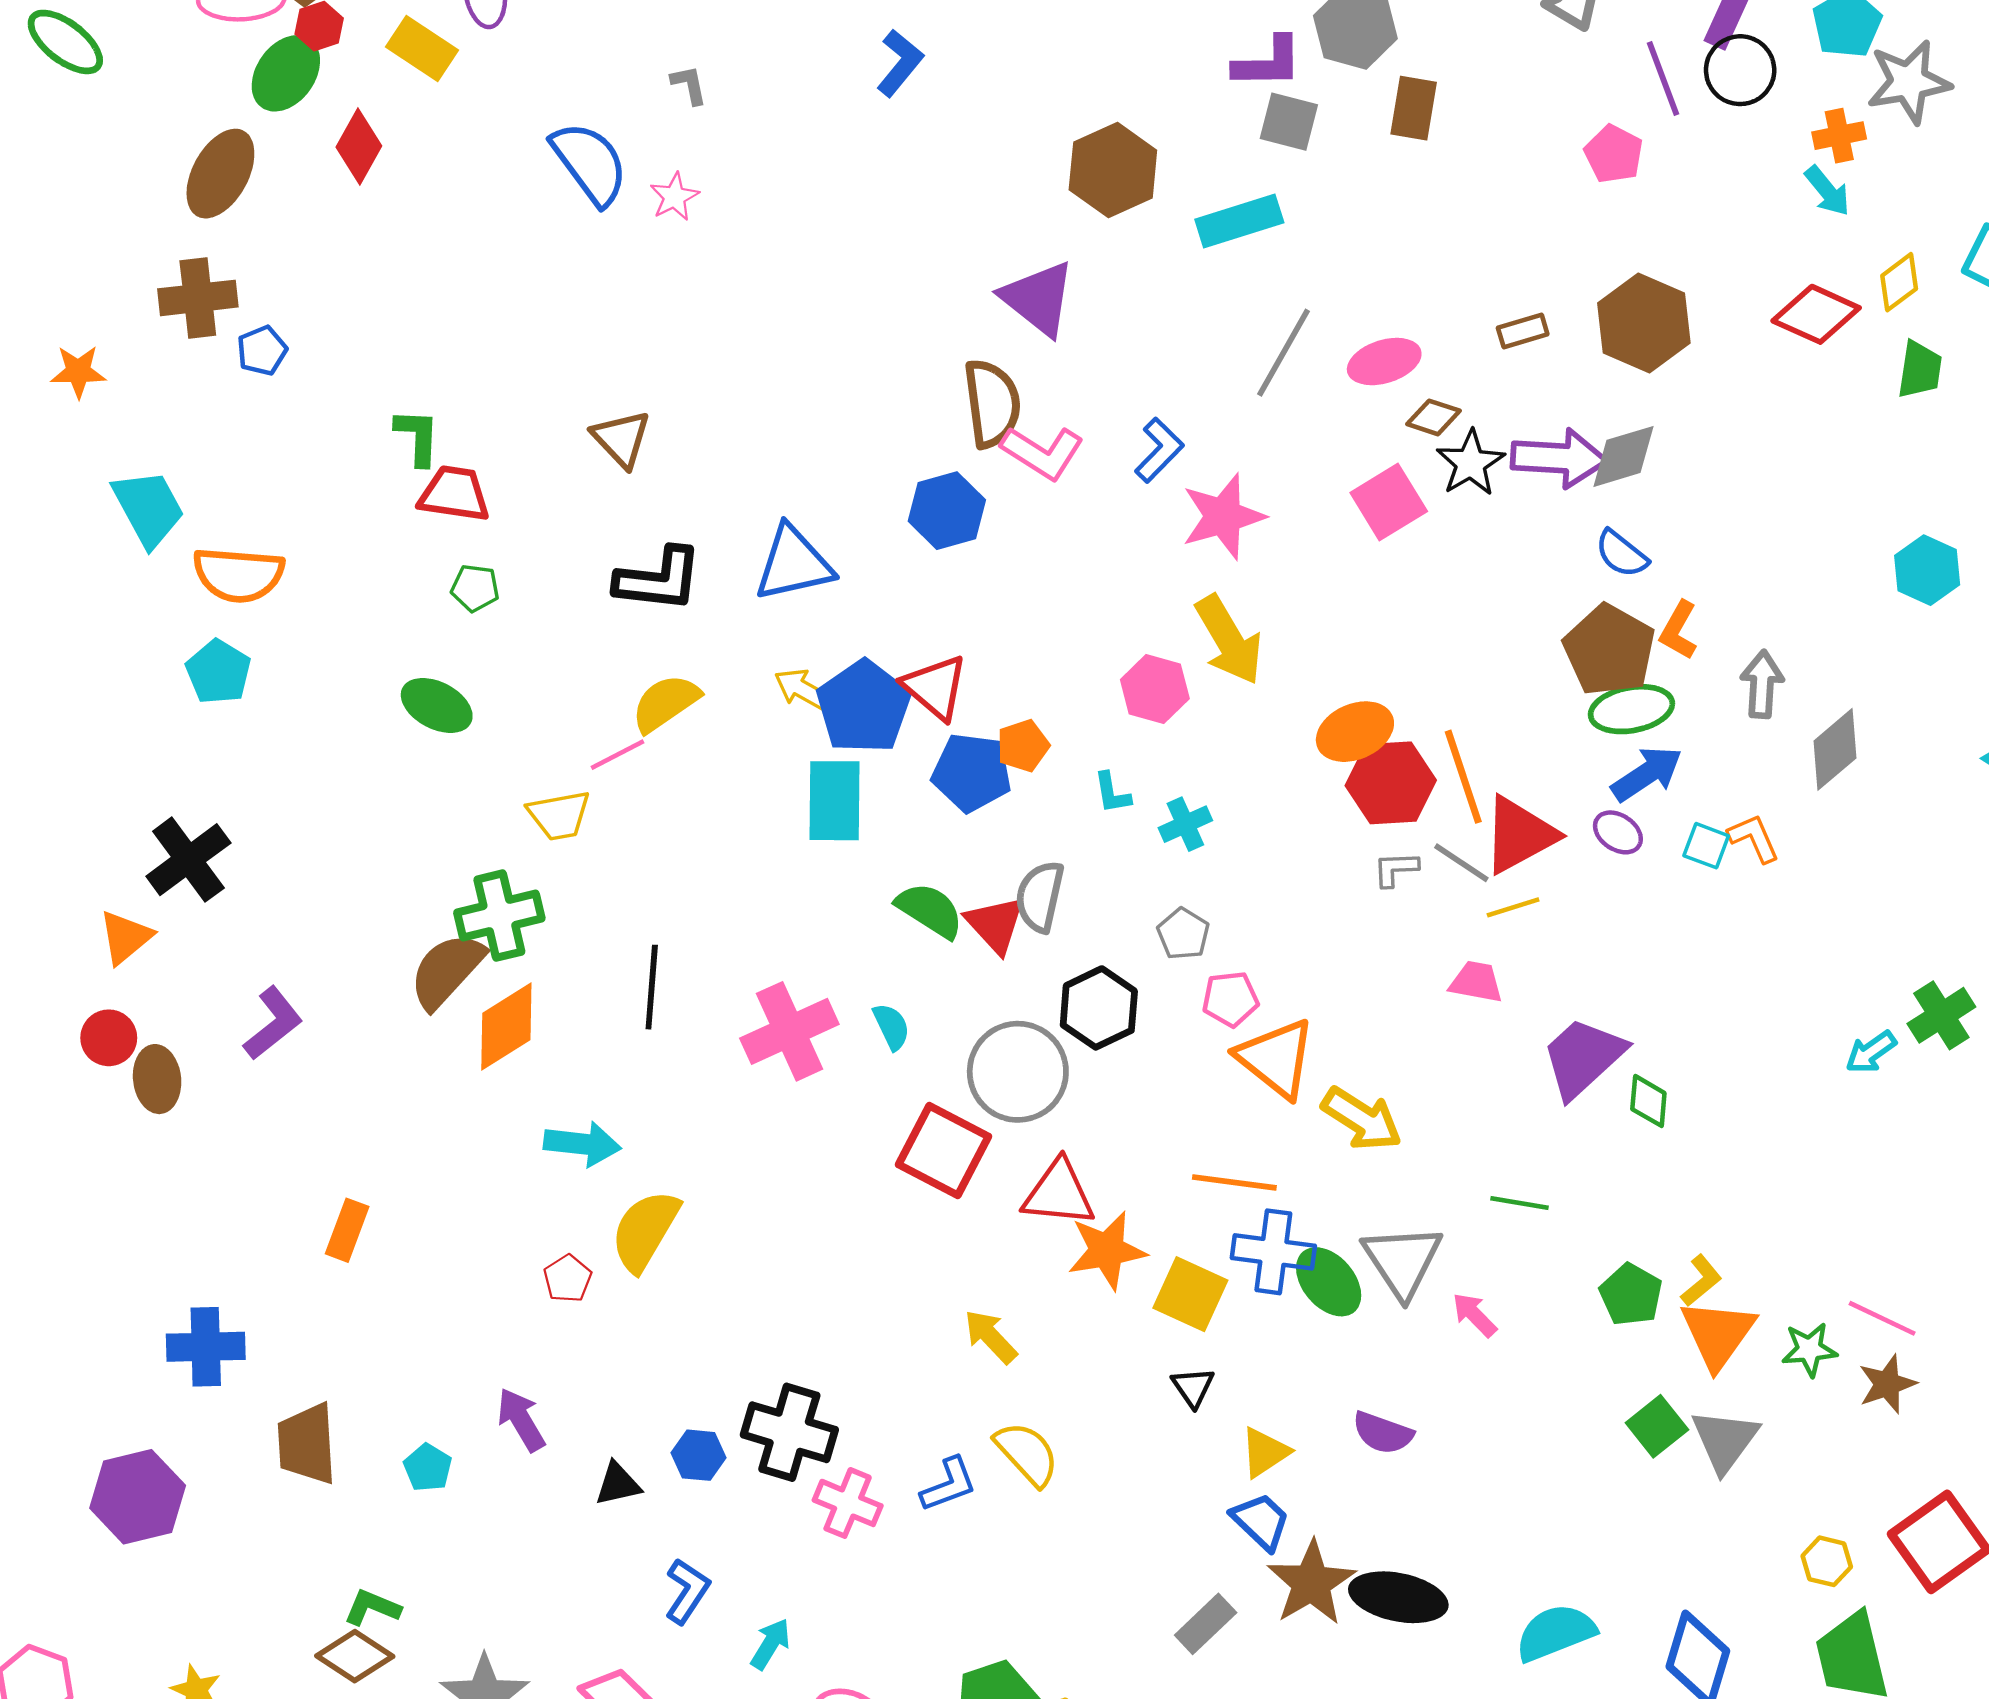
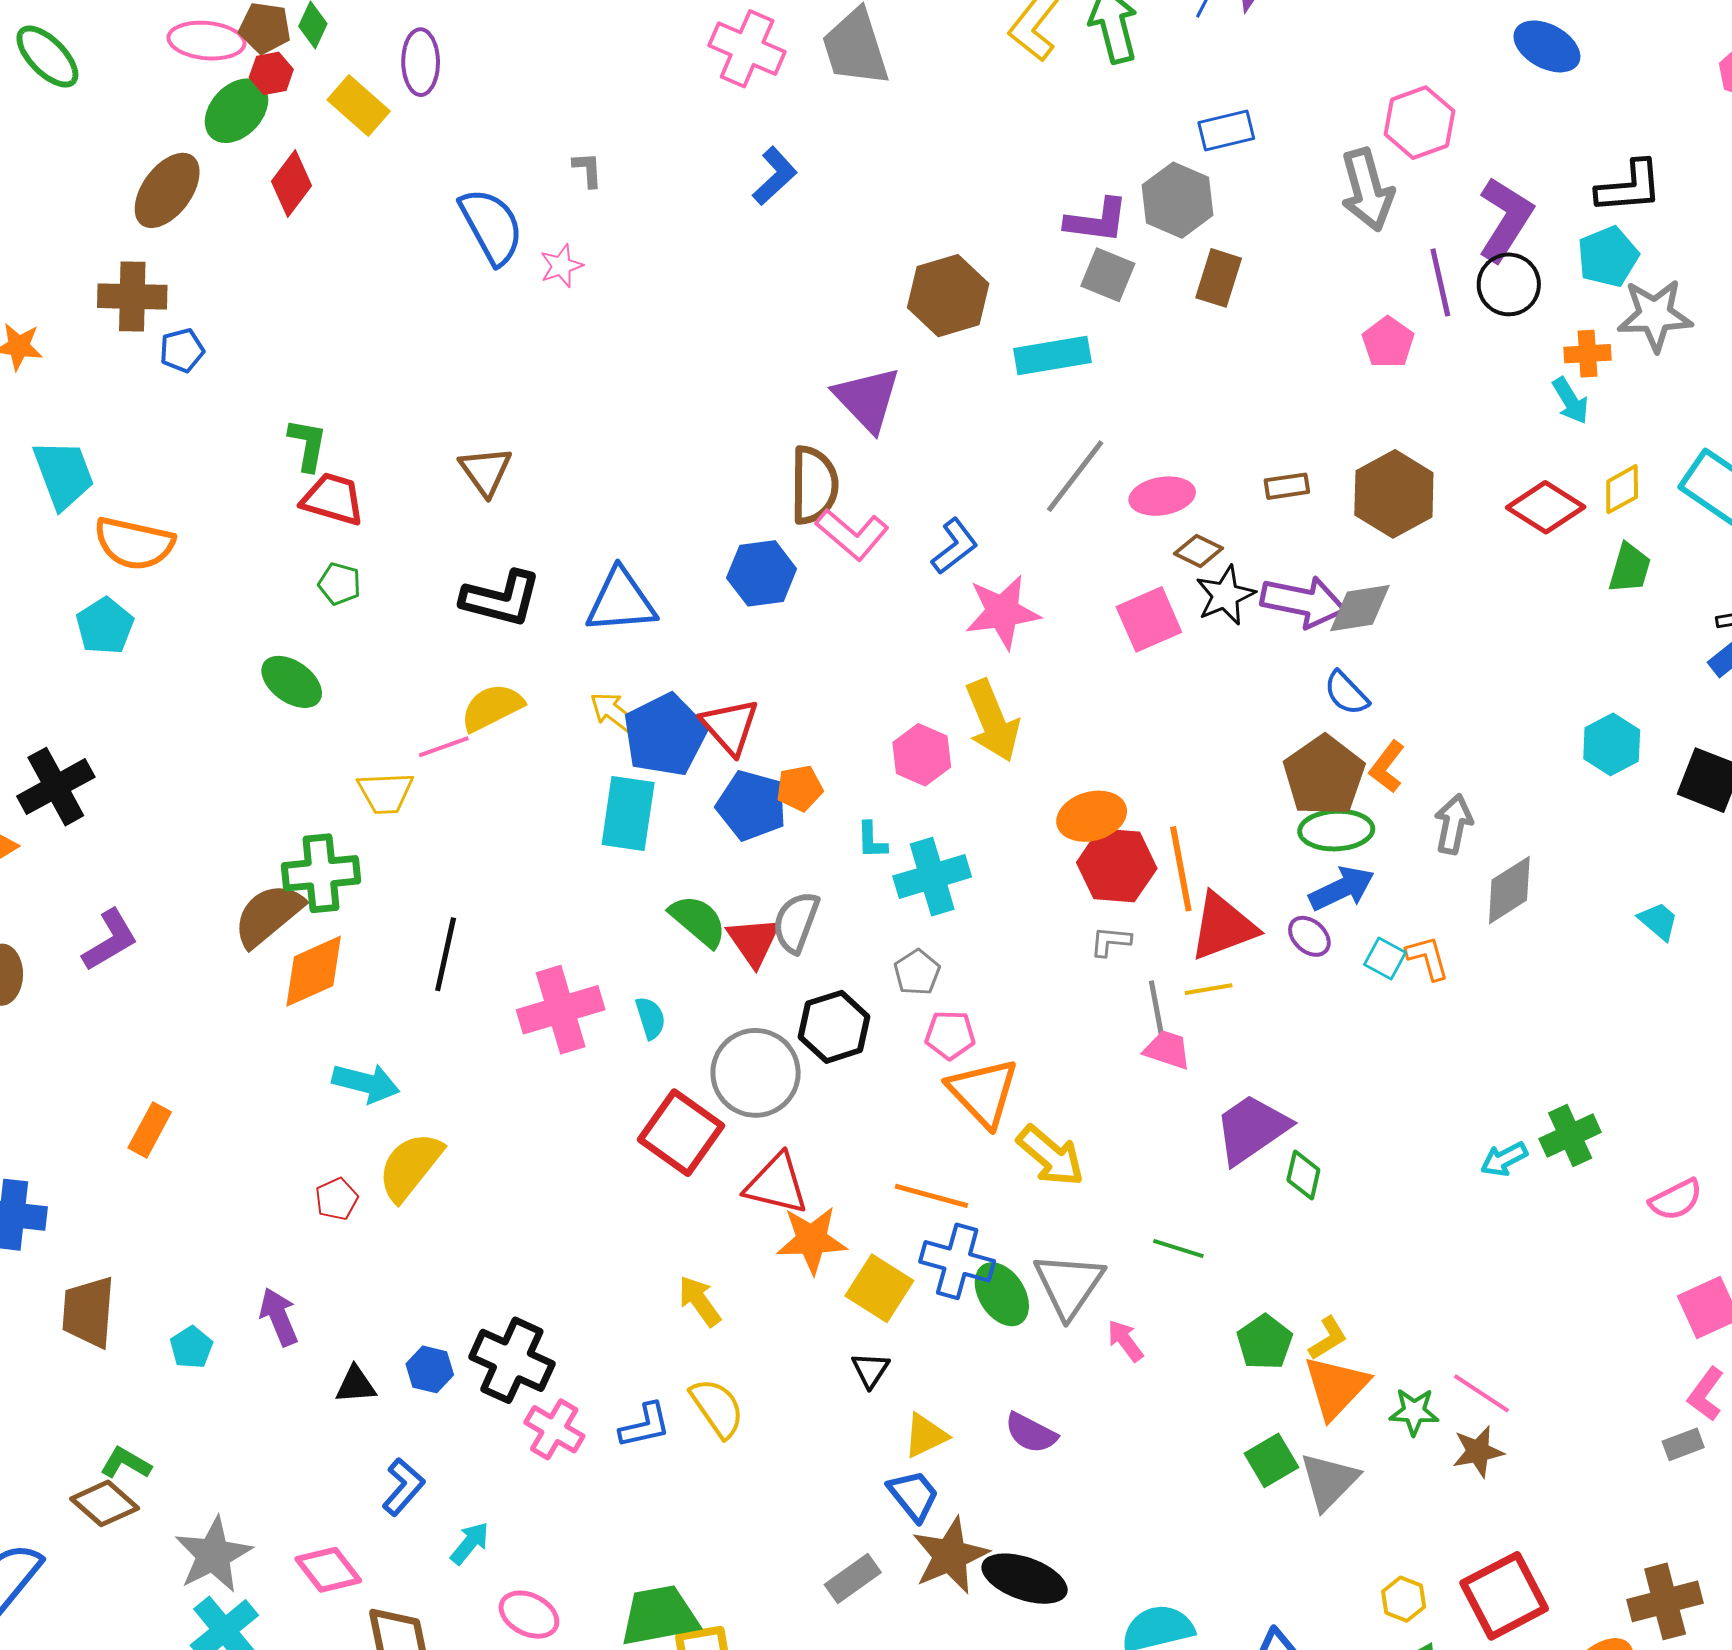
cyan cross: (1185, 824) -> (932, 877), size x1.6
gray line: (1461, 863) -> (1156, 1008), moved, turned 38

